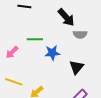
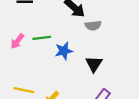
pink arrow: (12, 52) -> (17, 41), moved

